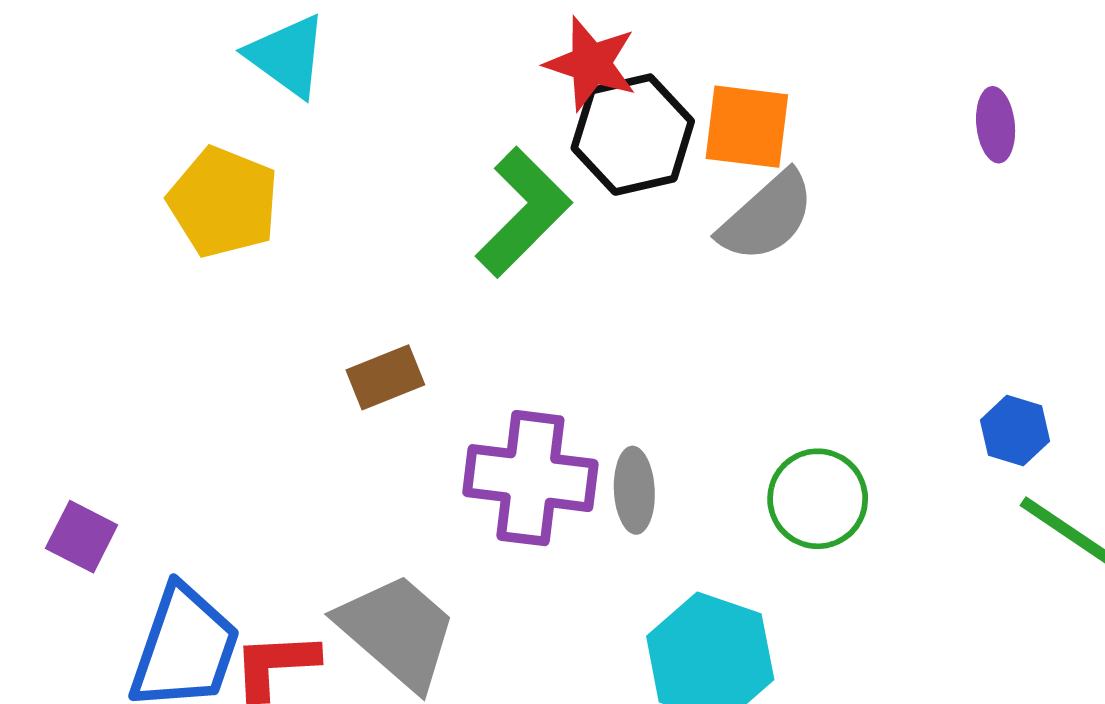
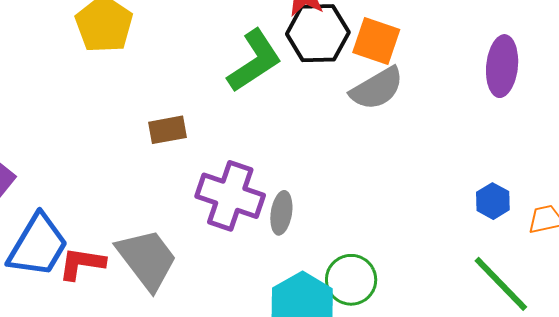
purple ellipse: (996, 125) -> (502, 66), size x1.6
blue hexagon: (1015, 431) -> (493, 201), moved
green circle: (818, 499) -> (351, 280), moved

